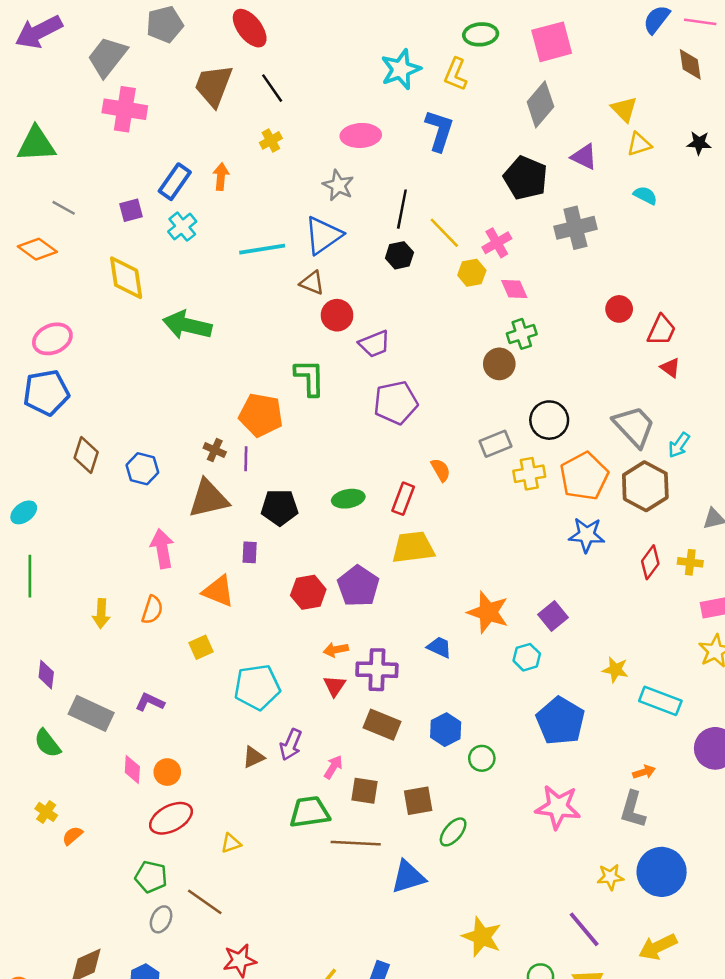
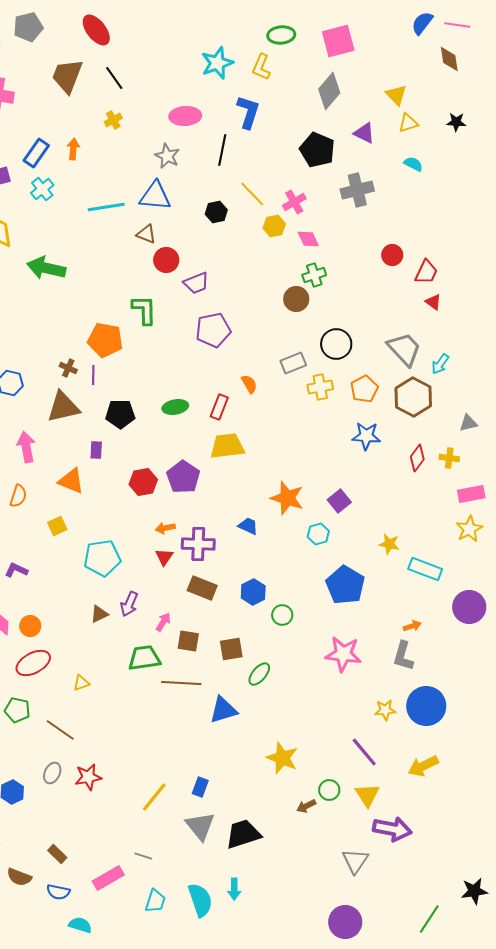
black line: (402, 209) -> (222, 150), moved
blue triangle: (323, 235) -> (155, 196), turned 40
orange pentagon: (584, 476) -> (364, 389), size x0.7
gray ellipse: (161, 919) -> (52, 773), moved

